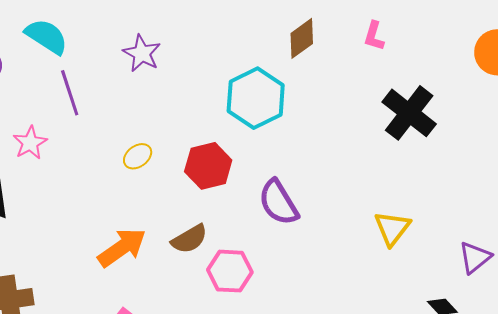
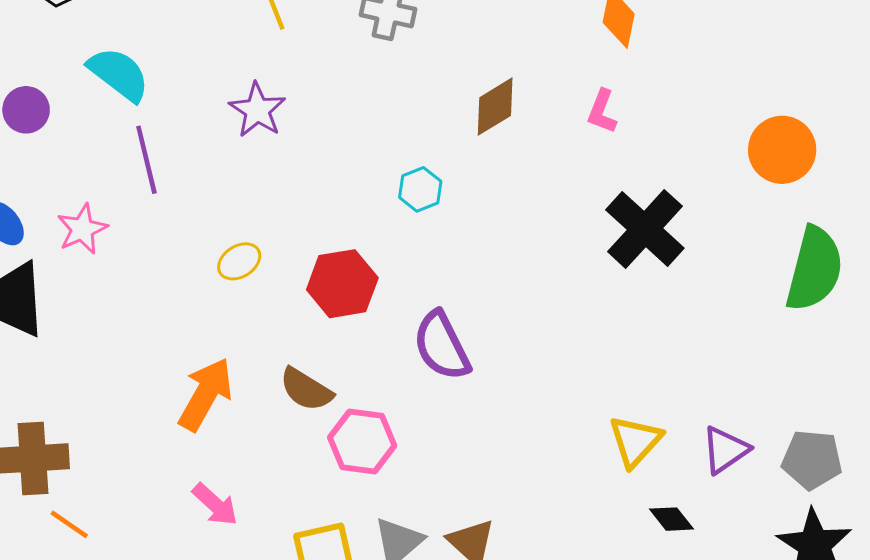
cyan hexagon: (256, 98) -> (420, 189), size x0.5
yellow triangle: (392, 228) -> (635, 441), moved
brown semicircle: (189, 239) -> (306, 389), turned 57
orange arrow: (122, 248) -> (206, 394), turned -30

